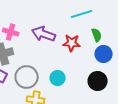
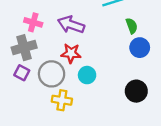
red star: (72, 43) -> (71, 53), moved
black circle: (98, 81) -> (136, 91), moved

